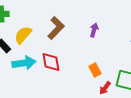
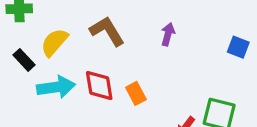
brown L-shape: (56, 28) -> (107, 31), turned -75
orange rectangle: (95, 70) -> (136, 93), moved

